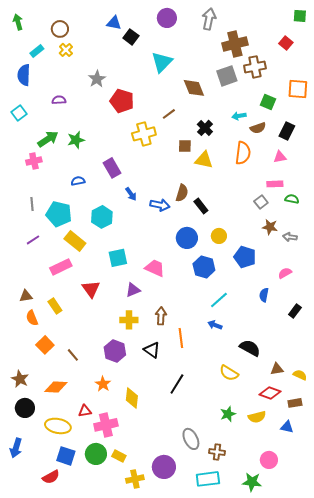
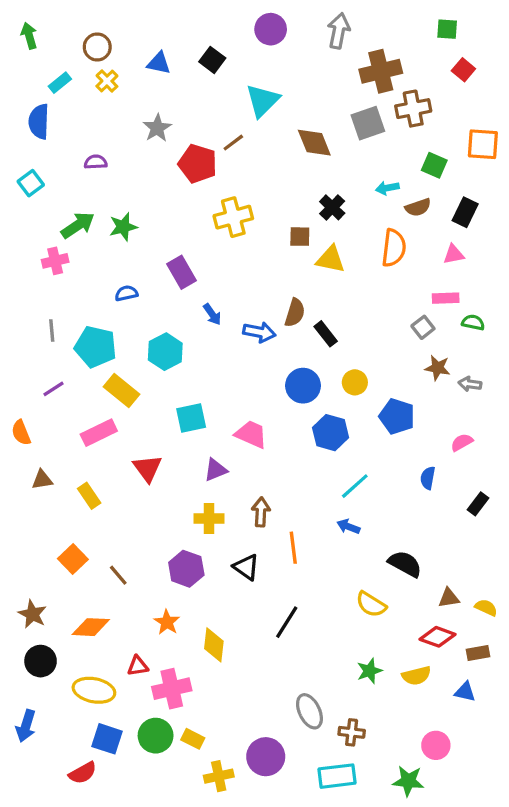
green square: (300, 16) -> (447, 29), moved
blue triangle: (114, 23) -> (159, 63), moved
brown line: (169, 114) -> (233, 143), moved
orange semicircle: (32, 318) -> (21, 433), moved

